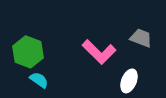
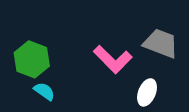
gray trapezoid: (141, 38) -> (161, 43), size x1.4

